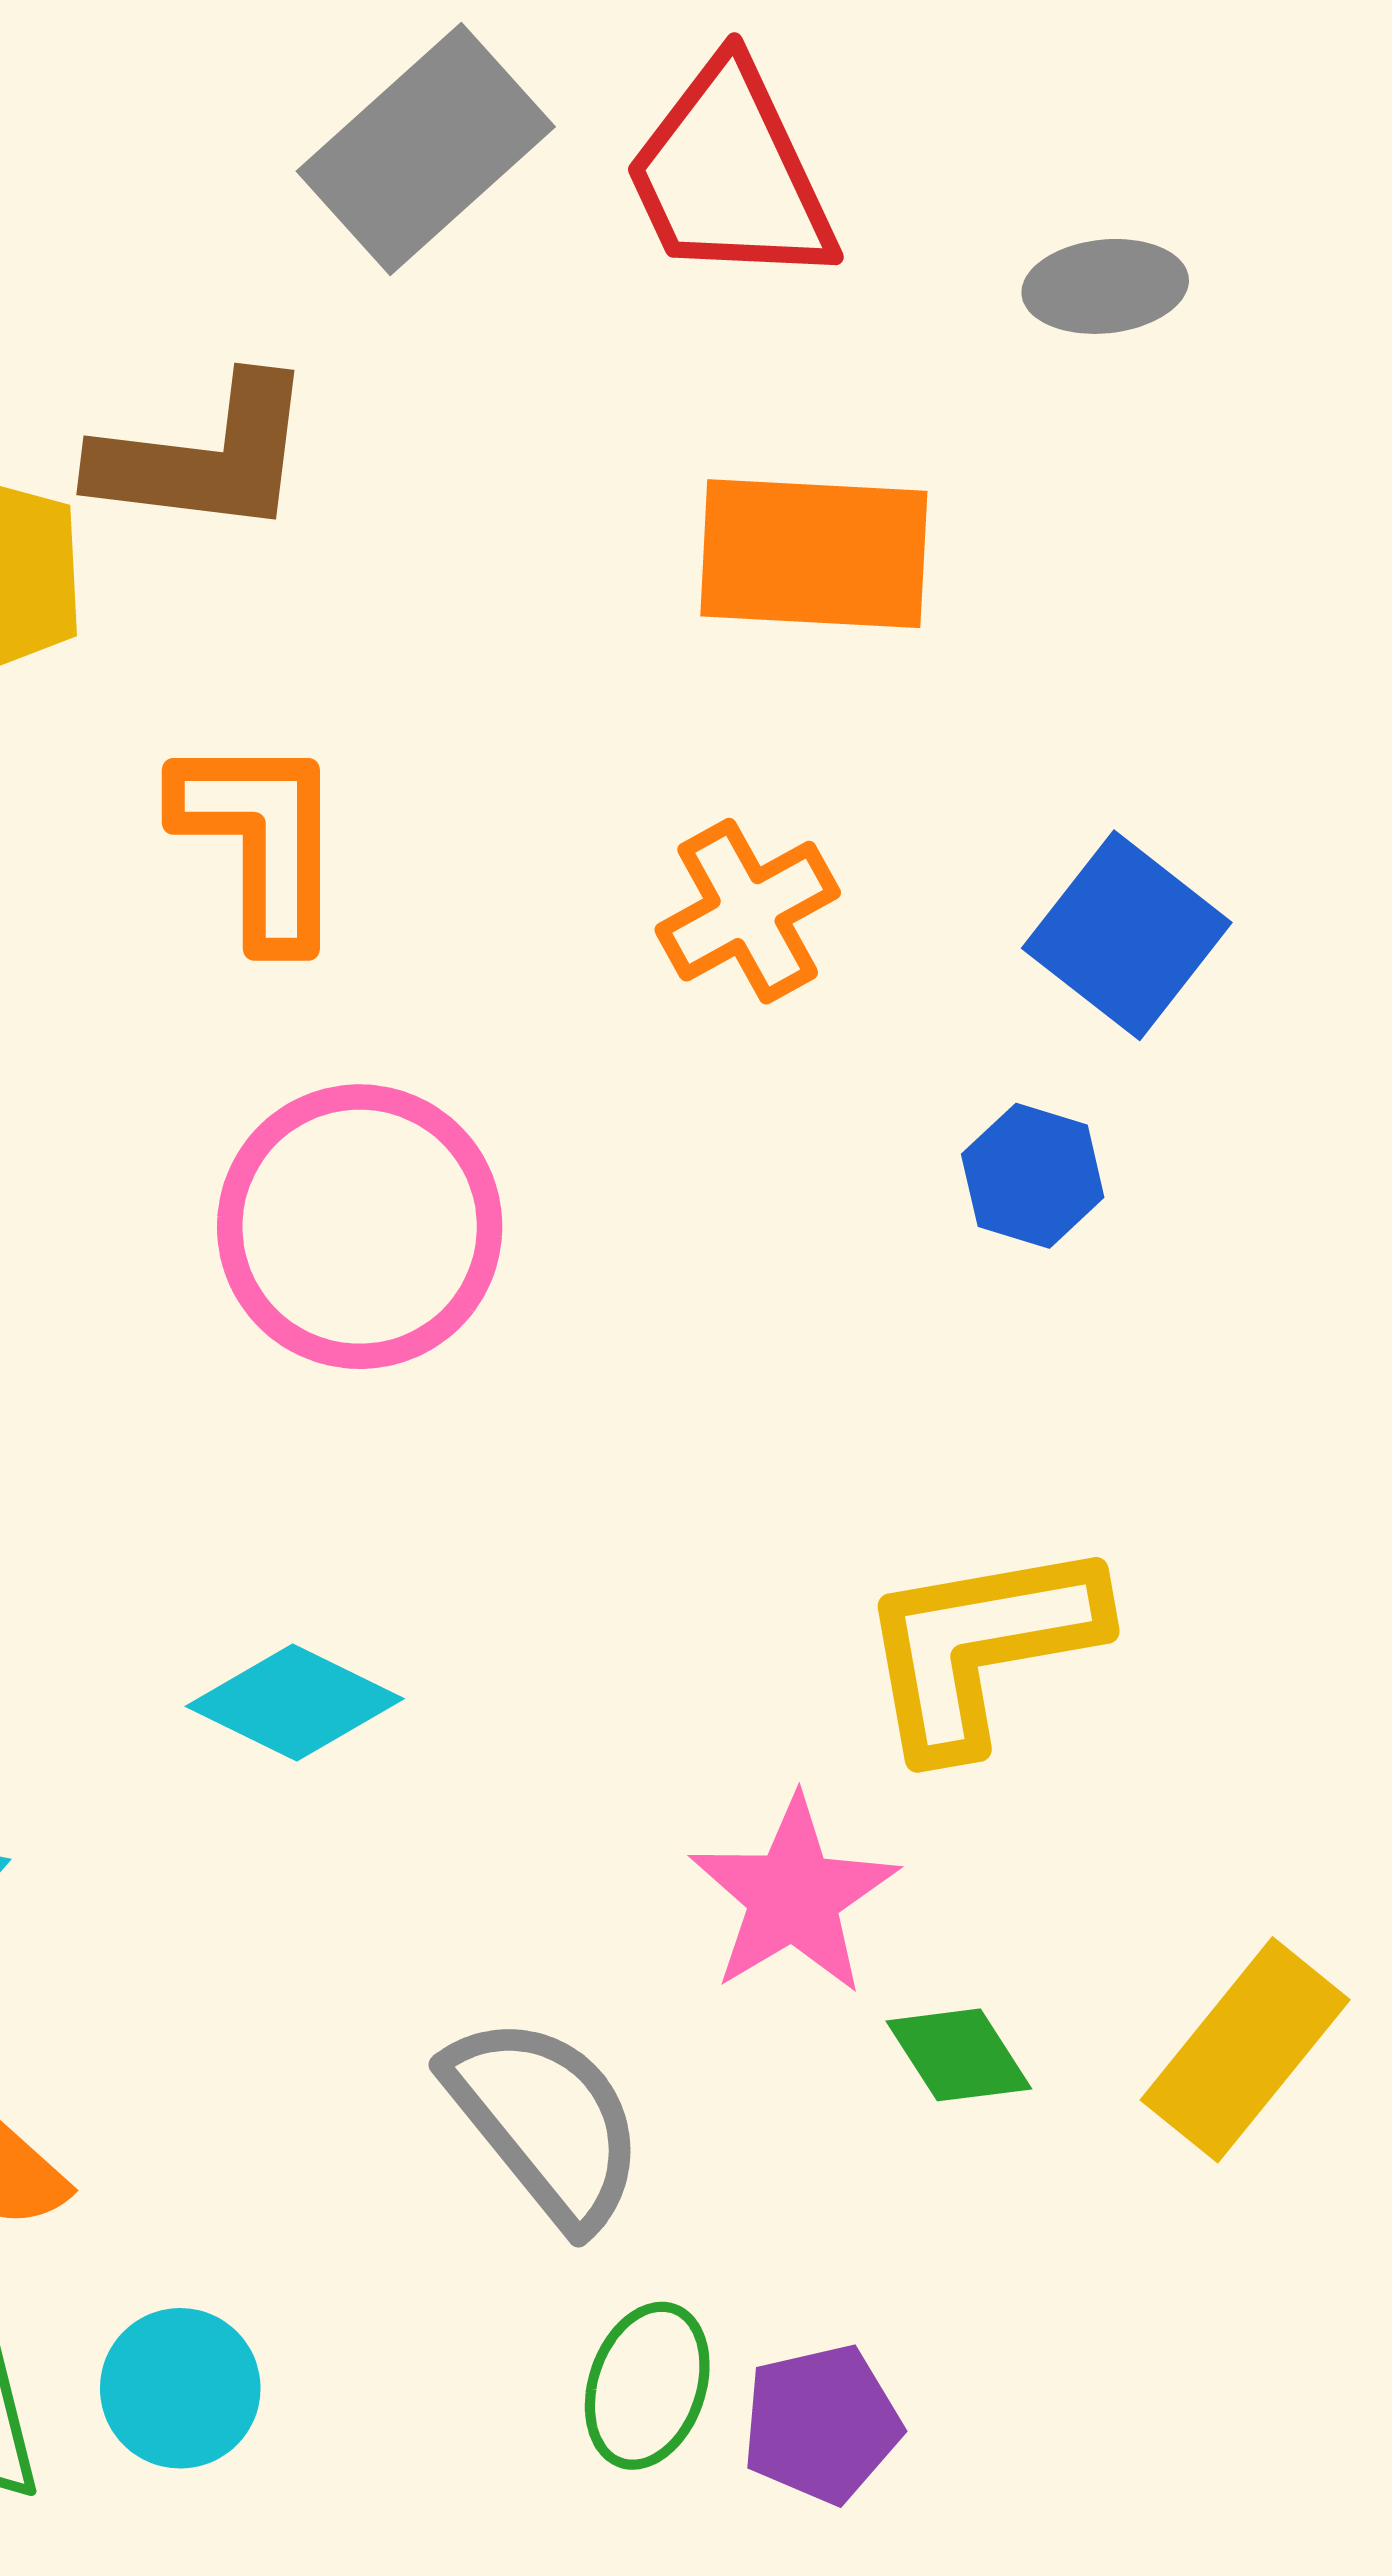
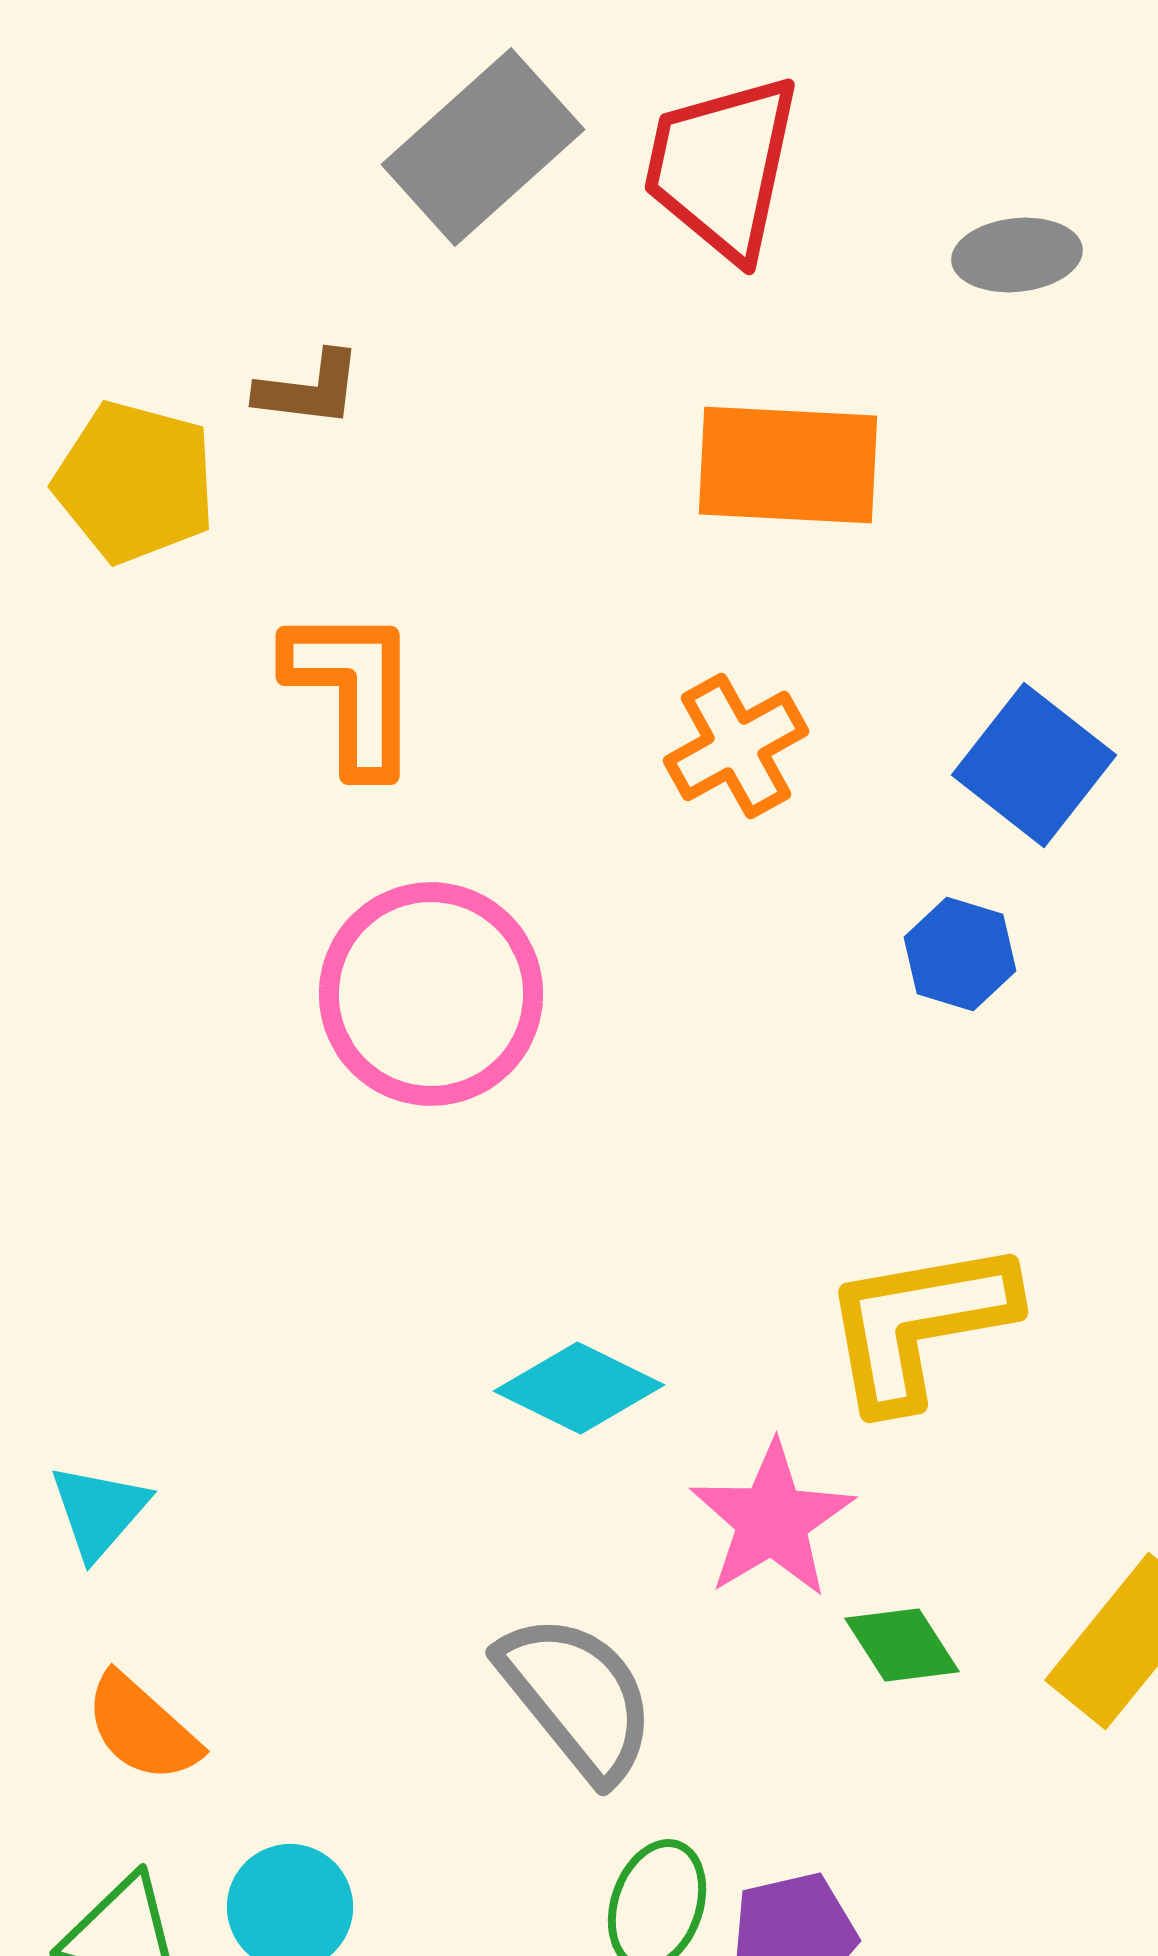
red trapezoid: (730, 174) -> (722, 167), turned 37
brown L-shape: (204, 457) -> (309, 389), size x0.6
cyan diamond: (295, 1703) -> (579, 1388), moved

